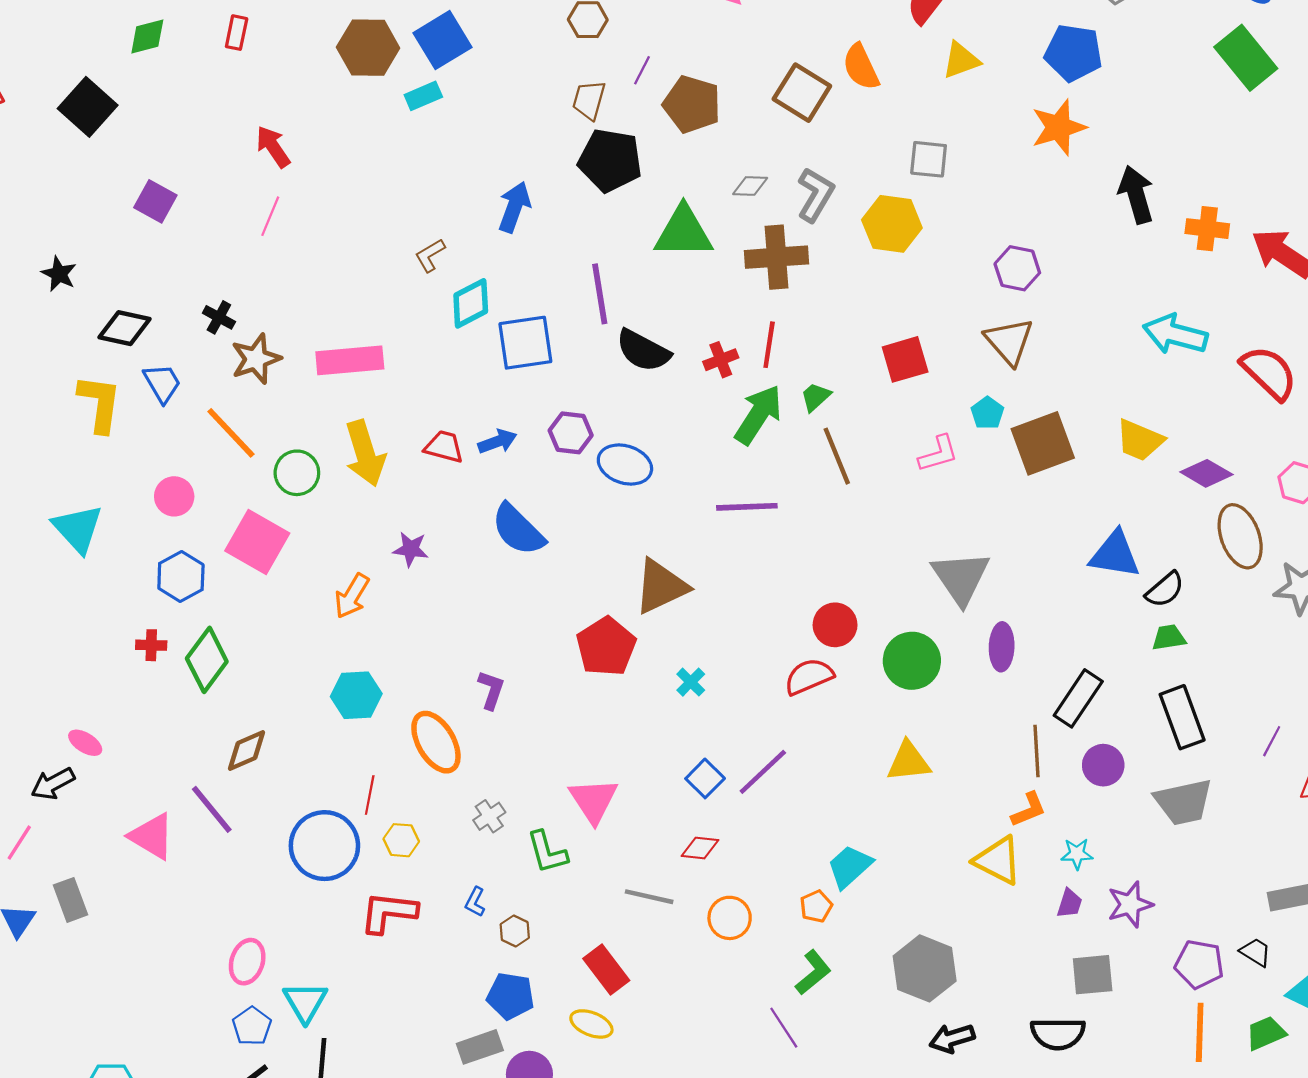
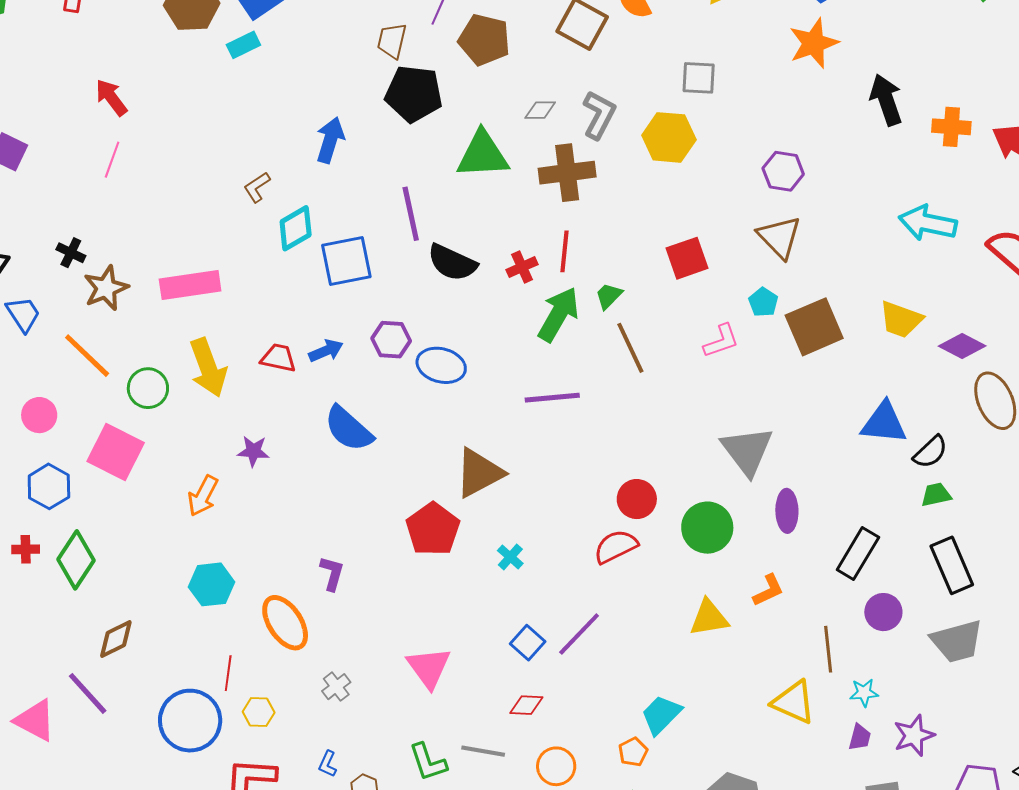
brown line: (1036, 751) -> (828, 649), moved
orange L-shape: (1029, 810) -> (768, 590), moved
green L-shape: (547, 852) -> (428, 762), moved

